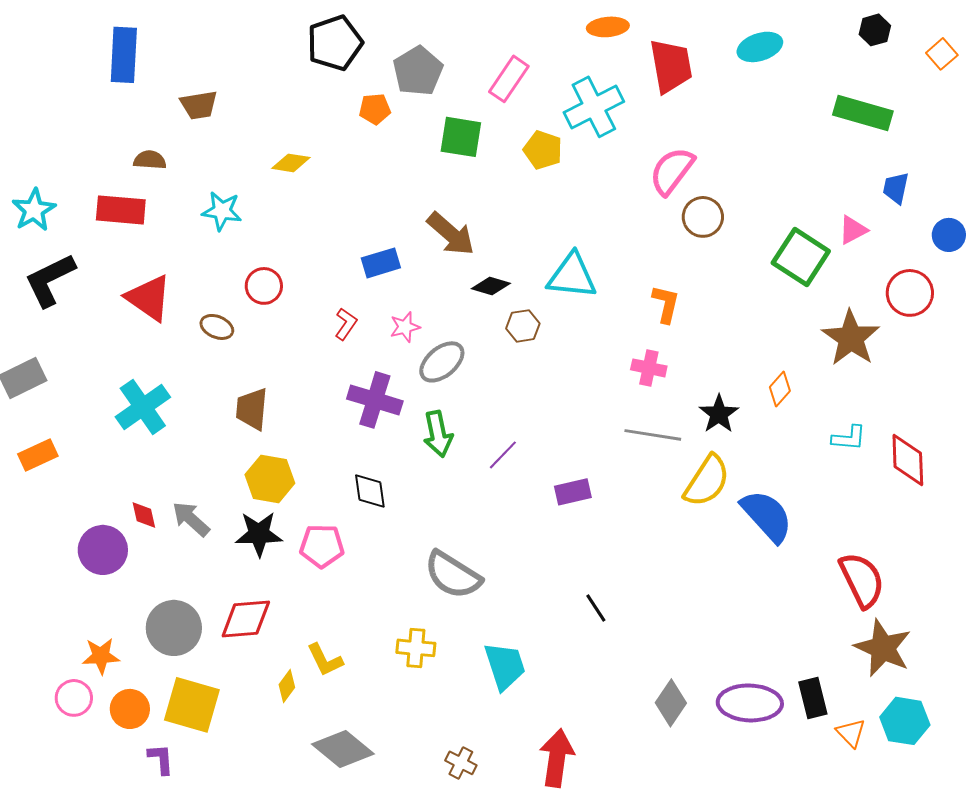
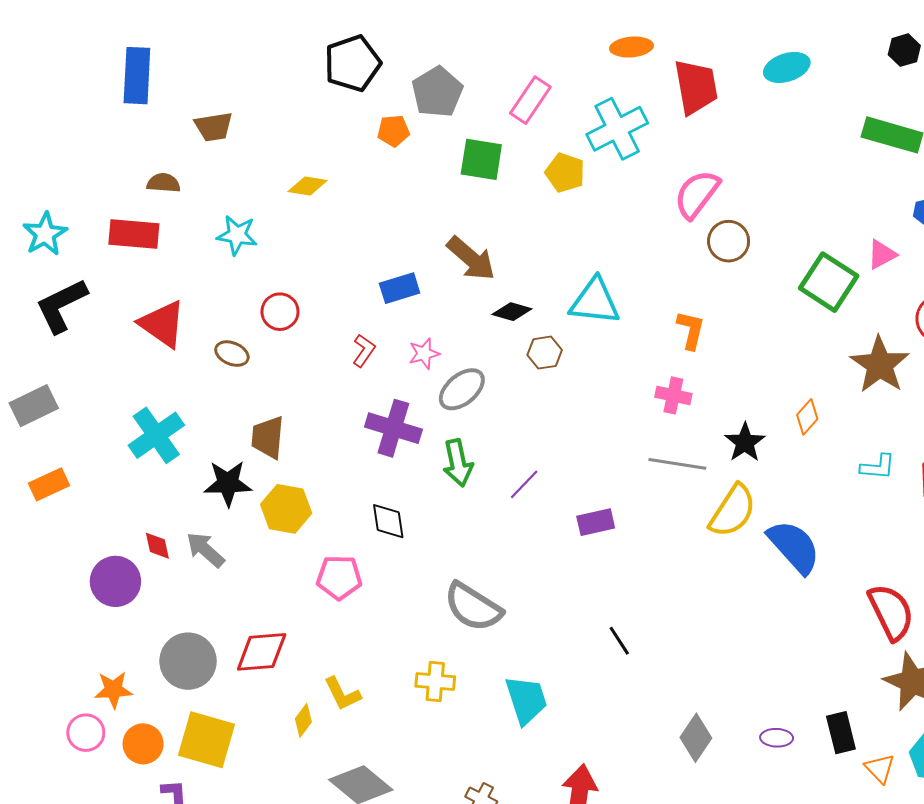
black star: (259, 534) -> (228, 483), moved
purple ellipse: (750, 703) -> (777, 738), size x0.5

